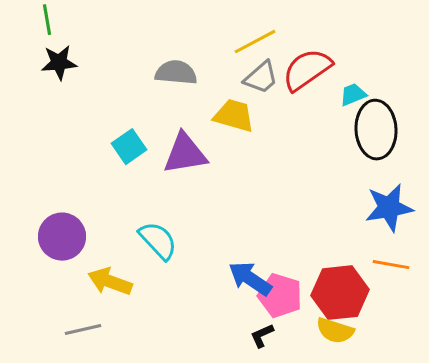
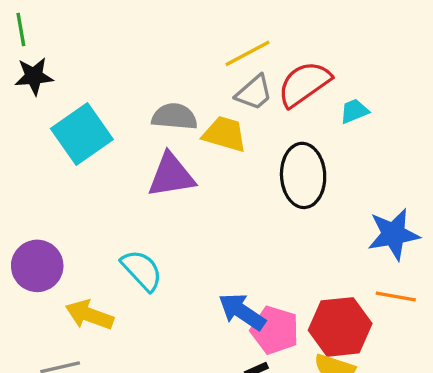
gray semicircle: (176, 73) -> (174, 117), moved
black ellipse: (376, 130) -> (303, 175), moved
cyan square: (129, 147) -> (82, 134), moved, size x1.6

